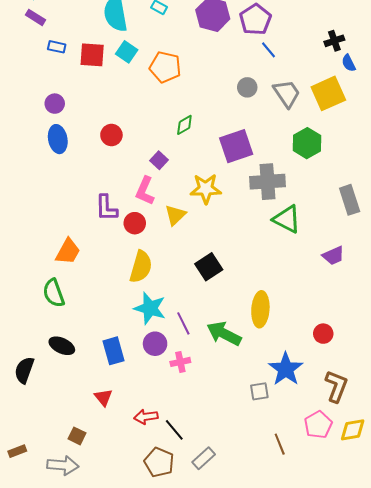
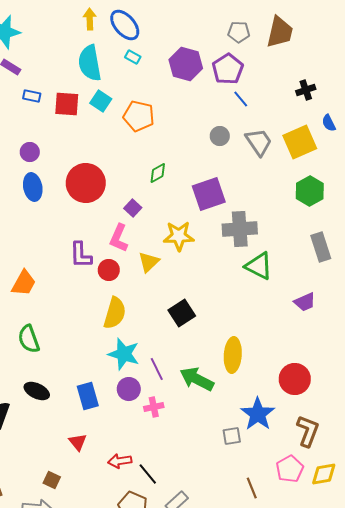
blue semicircle: (349, 63) -> (329, 123), moved
red circle: (111, 135) -> (86, 183), size x1.8
green hexagon: (307, 143) -> (310, 191), moved
orange trapezoid: (68, 252) -> (24, 283), moved
red circle: (323, 334) -> (295, 379), size x1.6

